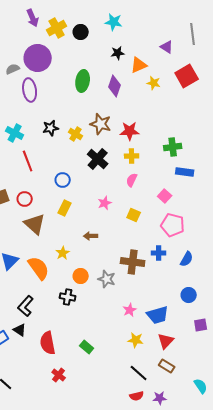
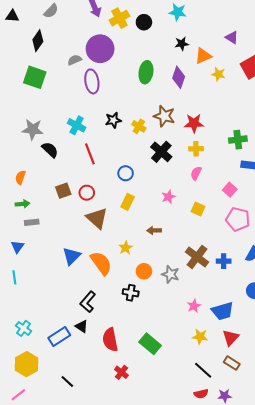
blue cross: (159, 253) -> (224, 261), moved
brown cross: (133, 262) -> (197, 257), turned 30
green rectangle: (87, 347) -> (150, 344), size x1.5

